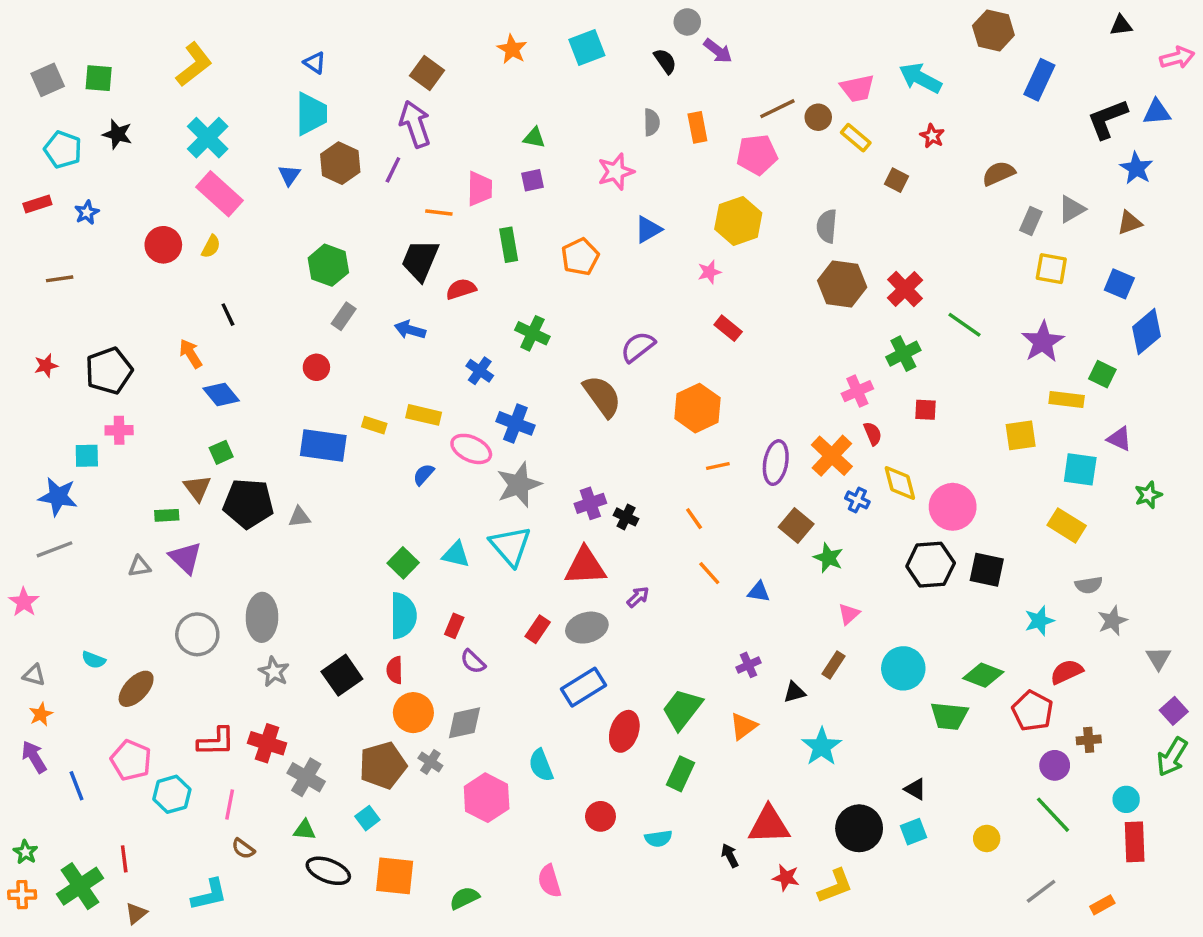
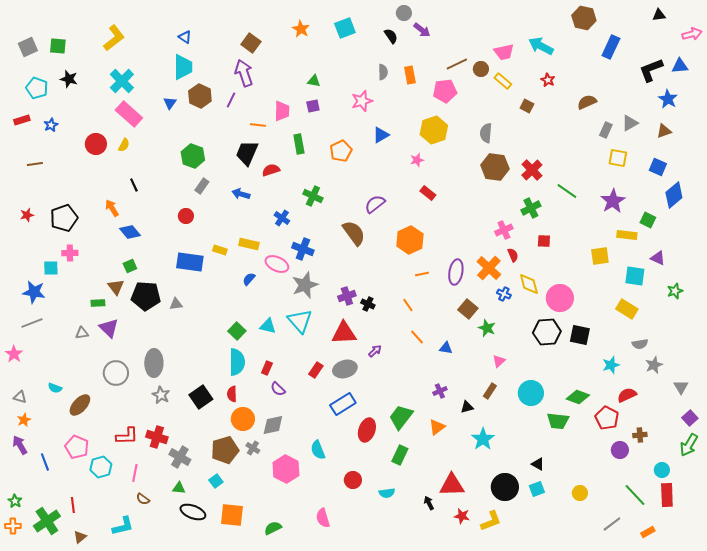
green line: (1053, 815) -> (635, 495), moved

